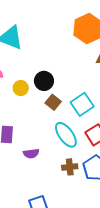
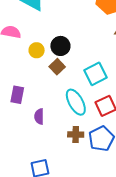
brown square: (53, 102) -> (57, 67), moved
purple semicircle: (31, 153) -> (39, 116), turned 91

